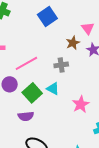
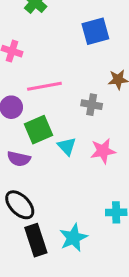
cyan triangle: (53, 89) -> (67, 146), moved
pink star: (81, 104) -> (103, 151), moved

